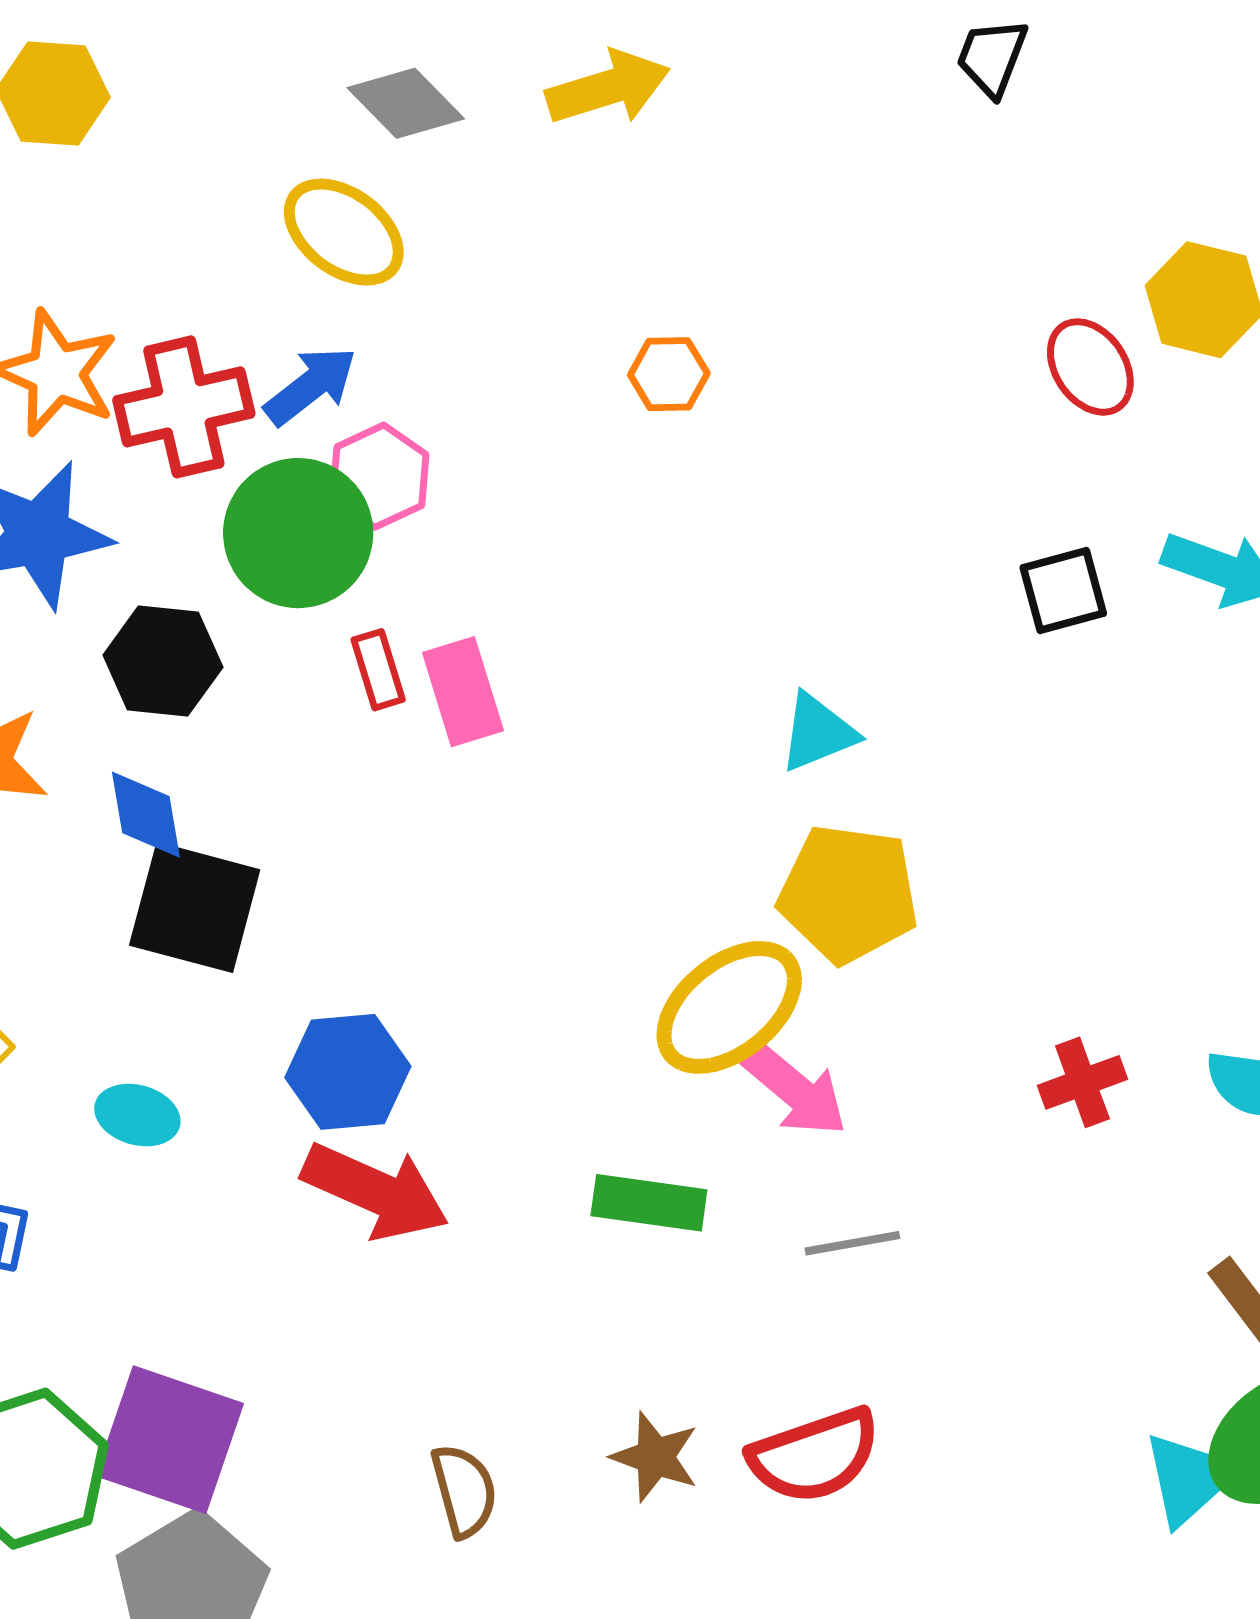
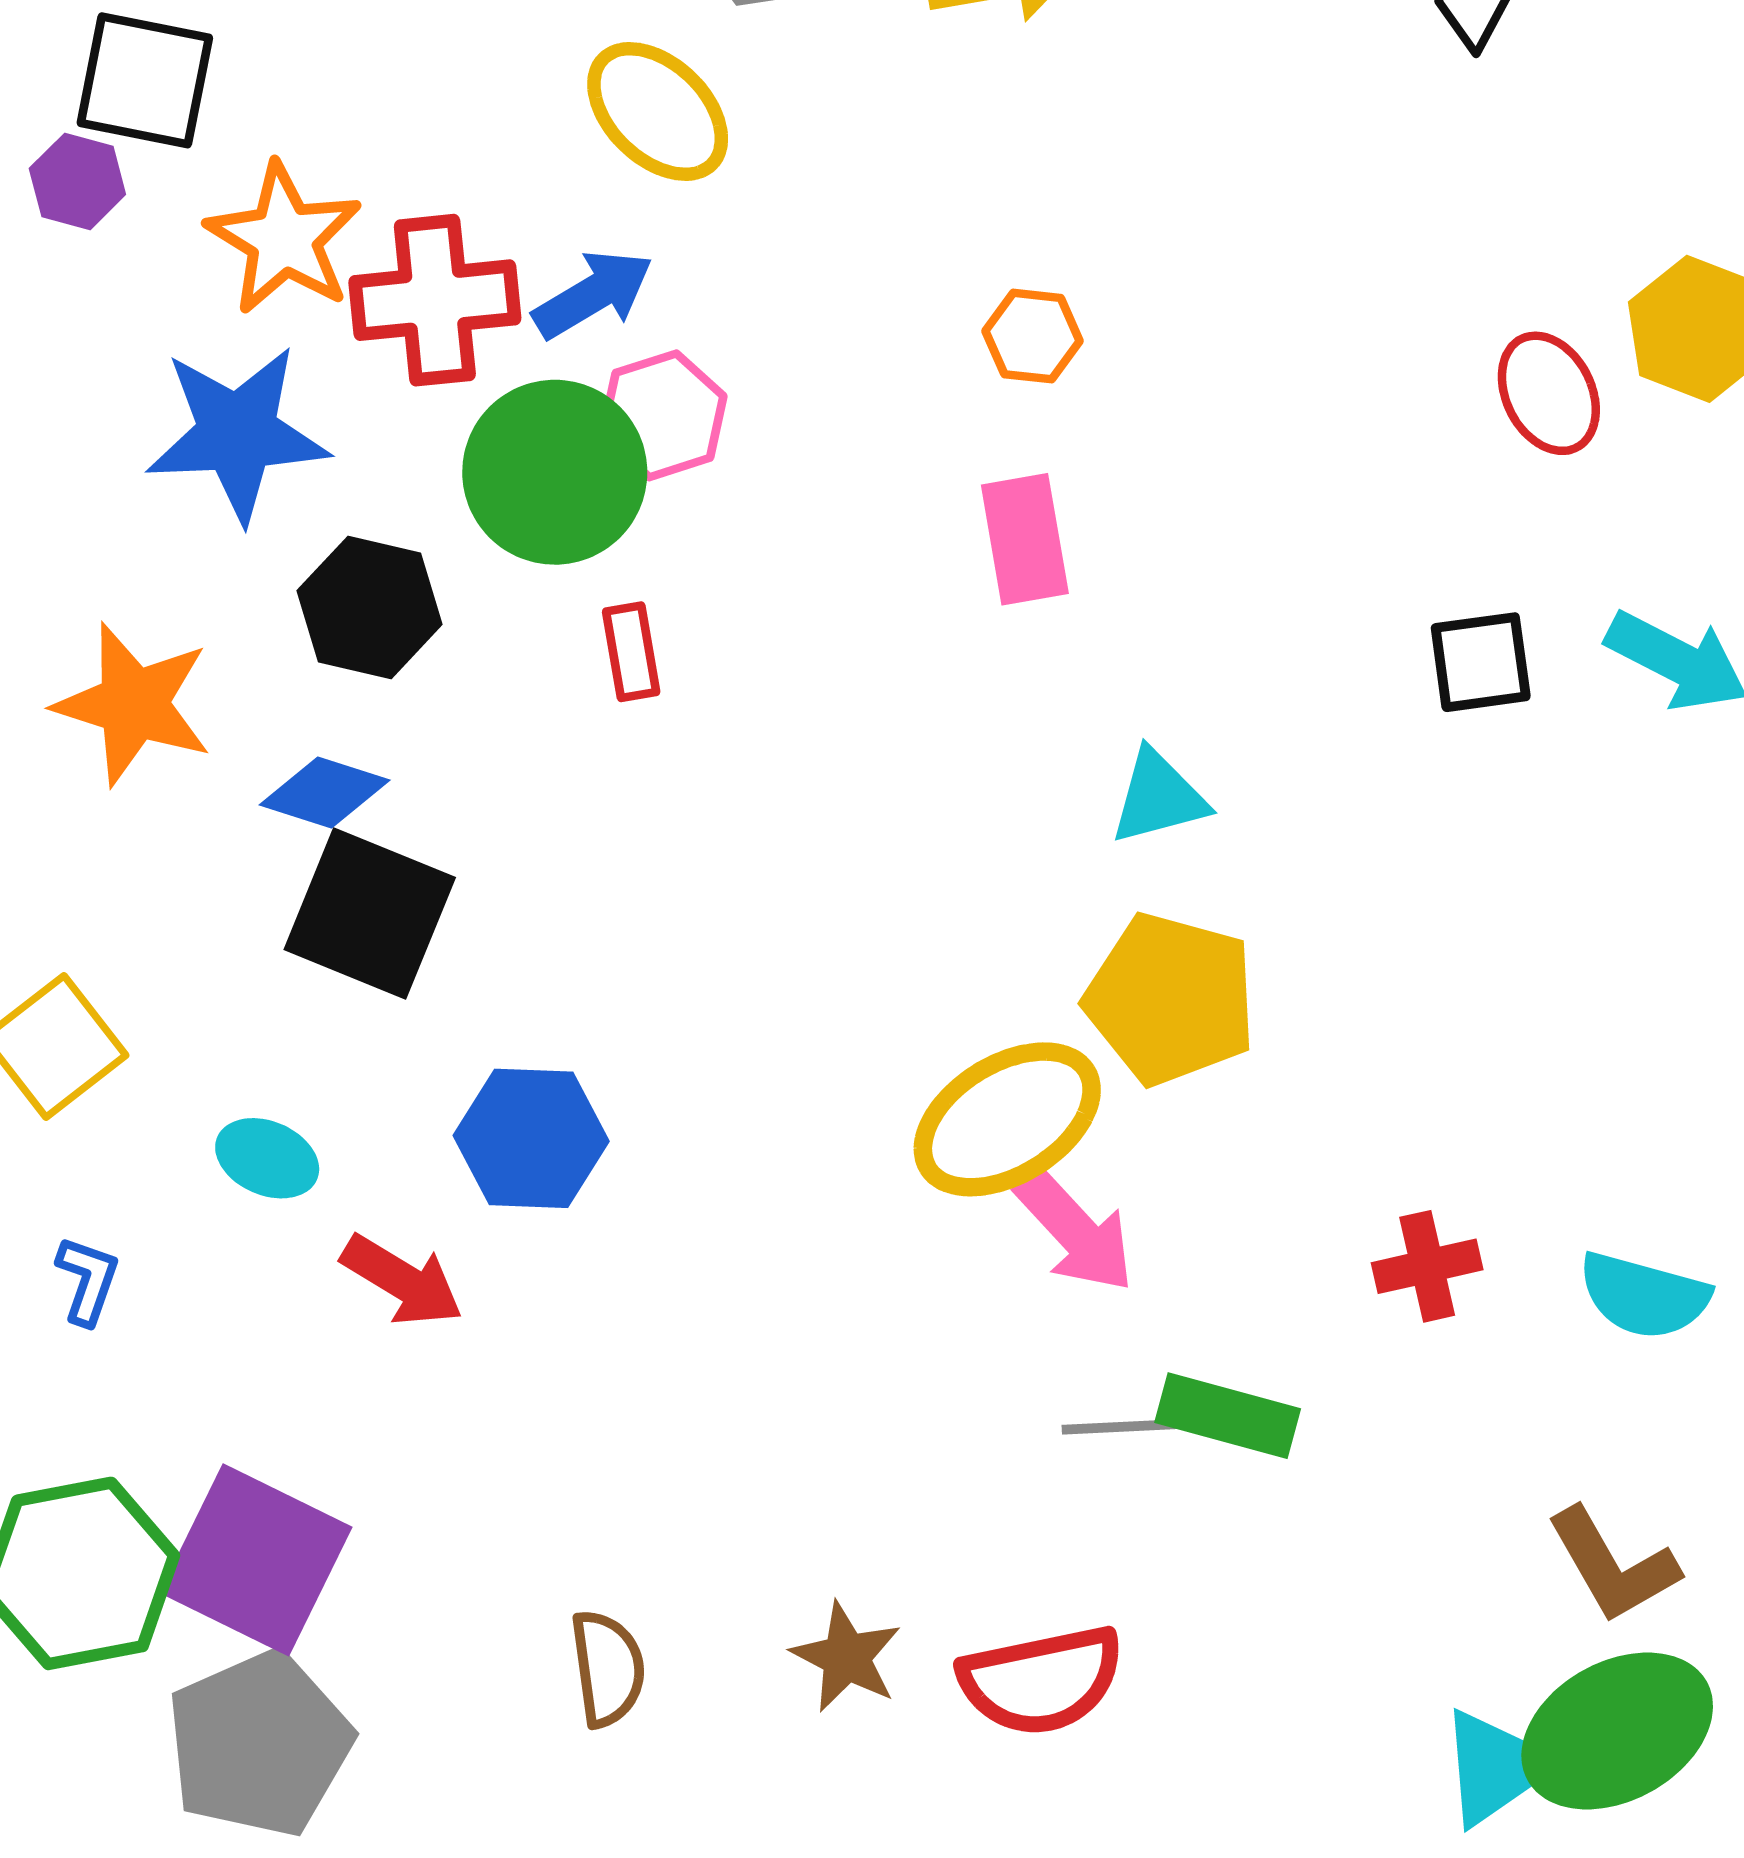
pink rectangle: (463, 692) -> (1025, 539), moved
blue diamond: (146, 815) -> (325, 793), turned -70
red arrow: (375, 1191) -> (402, 1281), moved, size x0.7
green rectangle: (649, 1203) -> (1228, 1416), moved

